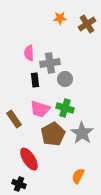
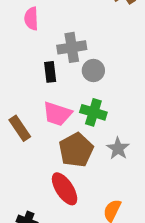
pink semicircle: (29, 53) -> (31, 19), moved
gray star: (82, 133) -> (118, 148), size x0.7
red ellipse: (29, 159) -> (65, 189), moved

